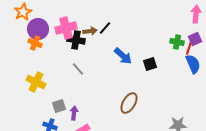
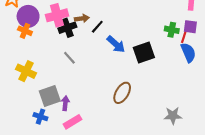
black line: (105, 28) -> (97, 27), moved
purple square: (195, 39) -> (190, 27), turned 32
black cross: (76, 40) -> (67, 28), turned -30
black square: (150, 64) -> (144, 53), size x1.5
gray square: (59, 106) -> (50, 96), size x1.5

